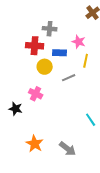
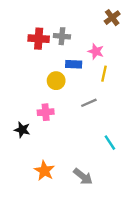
red cross: (35, 46) -> (39, 39), moved
gray line: (69, 78) -> (89, 103), moved
pink cross: (36, 94) -> (46, 112), turned -32

